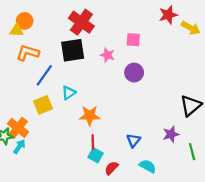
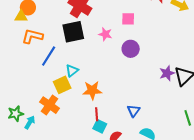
yellow square: (43, 105) -> (62, 85), moved
orange cross: (18, 128) -> (49, 105), moved
purple star: (171, 134) -> (167, 73), moved

